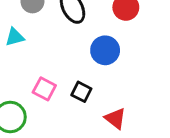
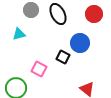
black square: (81, 92) -> (63, 57), moved

